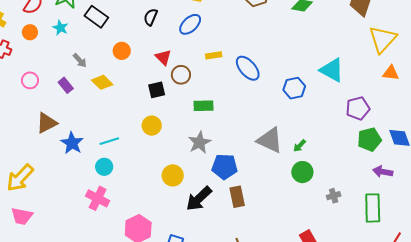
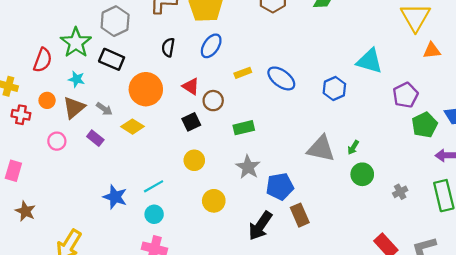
orange circle: (30, 32) -> (47, 100), moved
orange circle: (122, 51) -> (146, 89), size x1.8
brown triangle: (47, 123) -> (74, 108), moved
yellow circle: (173, 175) -> (214, 201), moved

